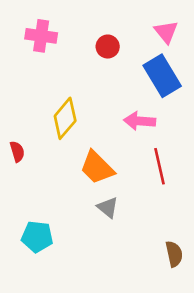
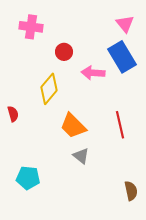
red circle: (108, 47) -> (64, 52), moved
pink arrow: (140, 121) -> (93, 73), moved

